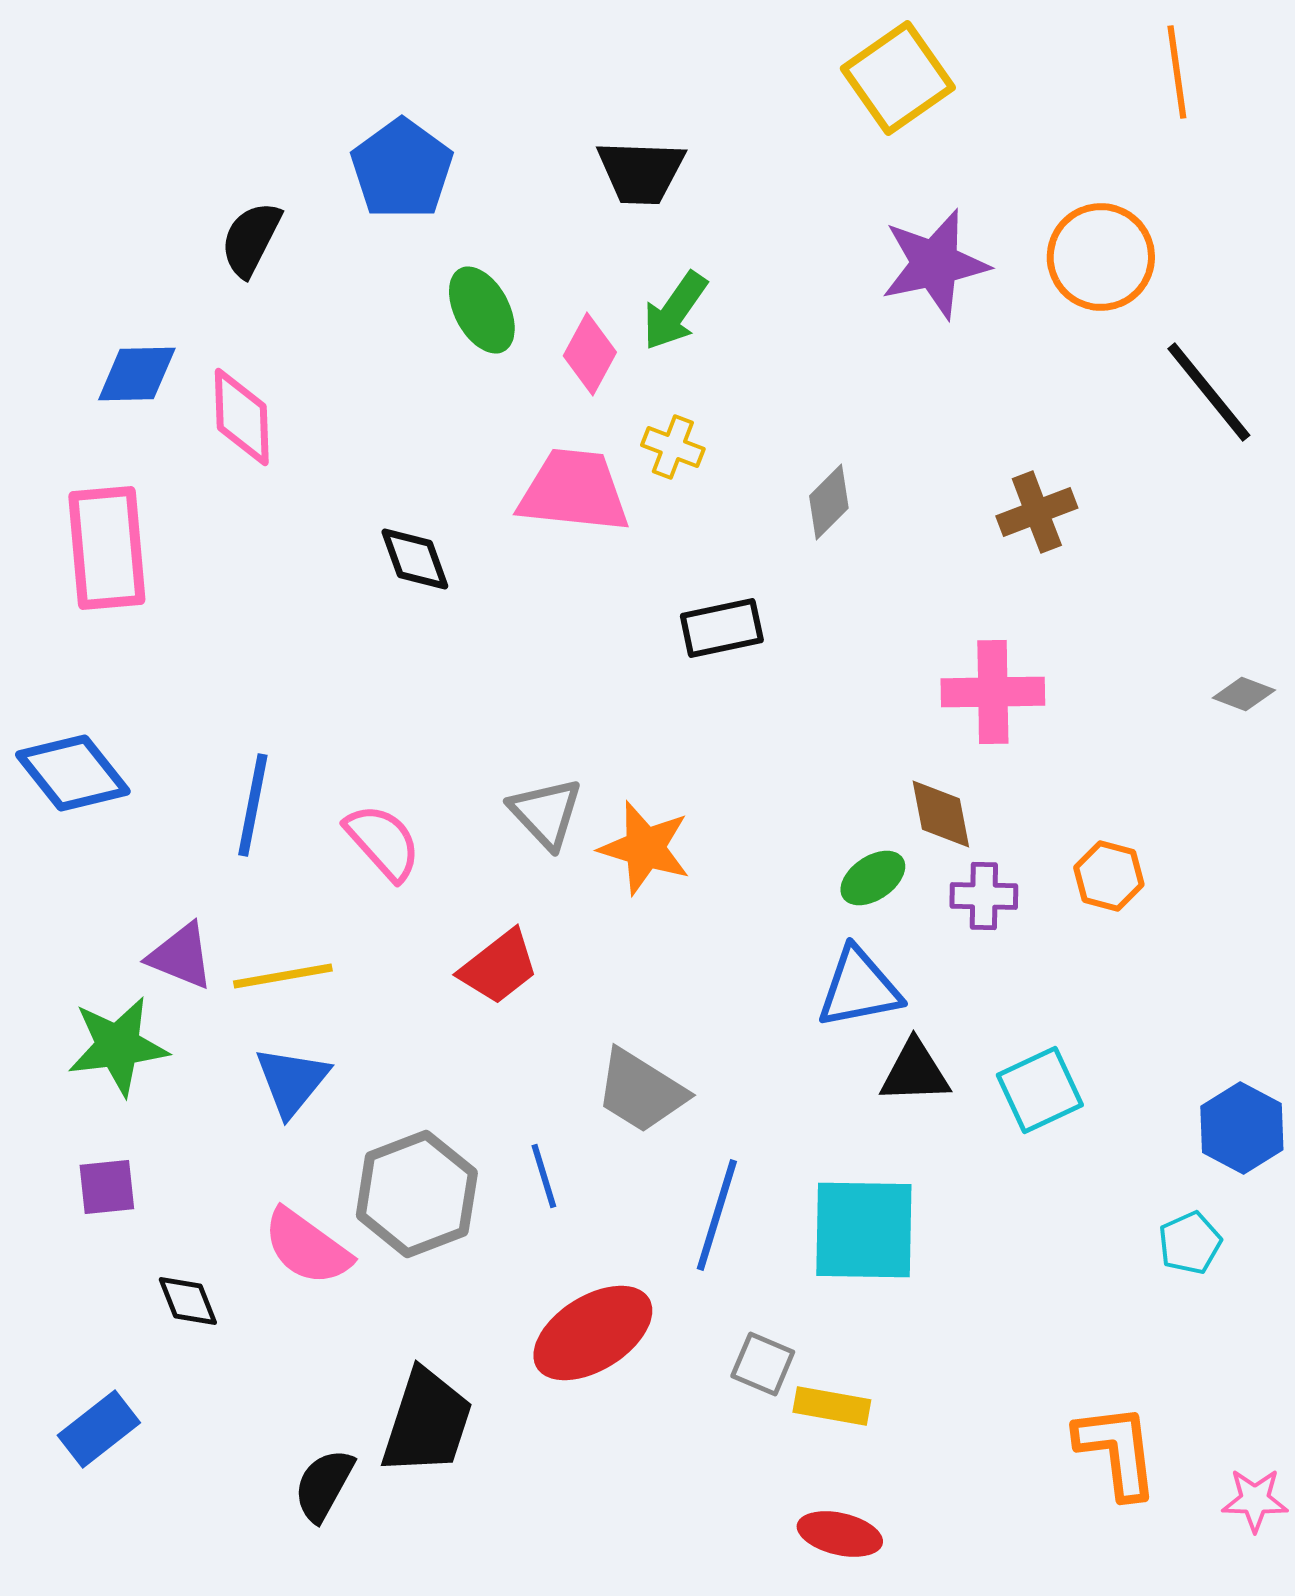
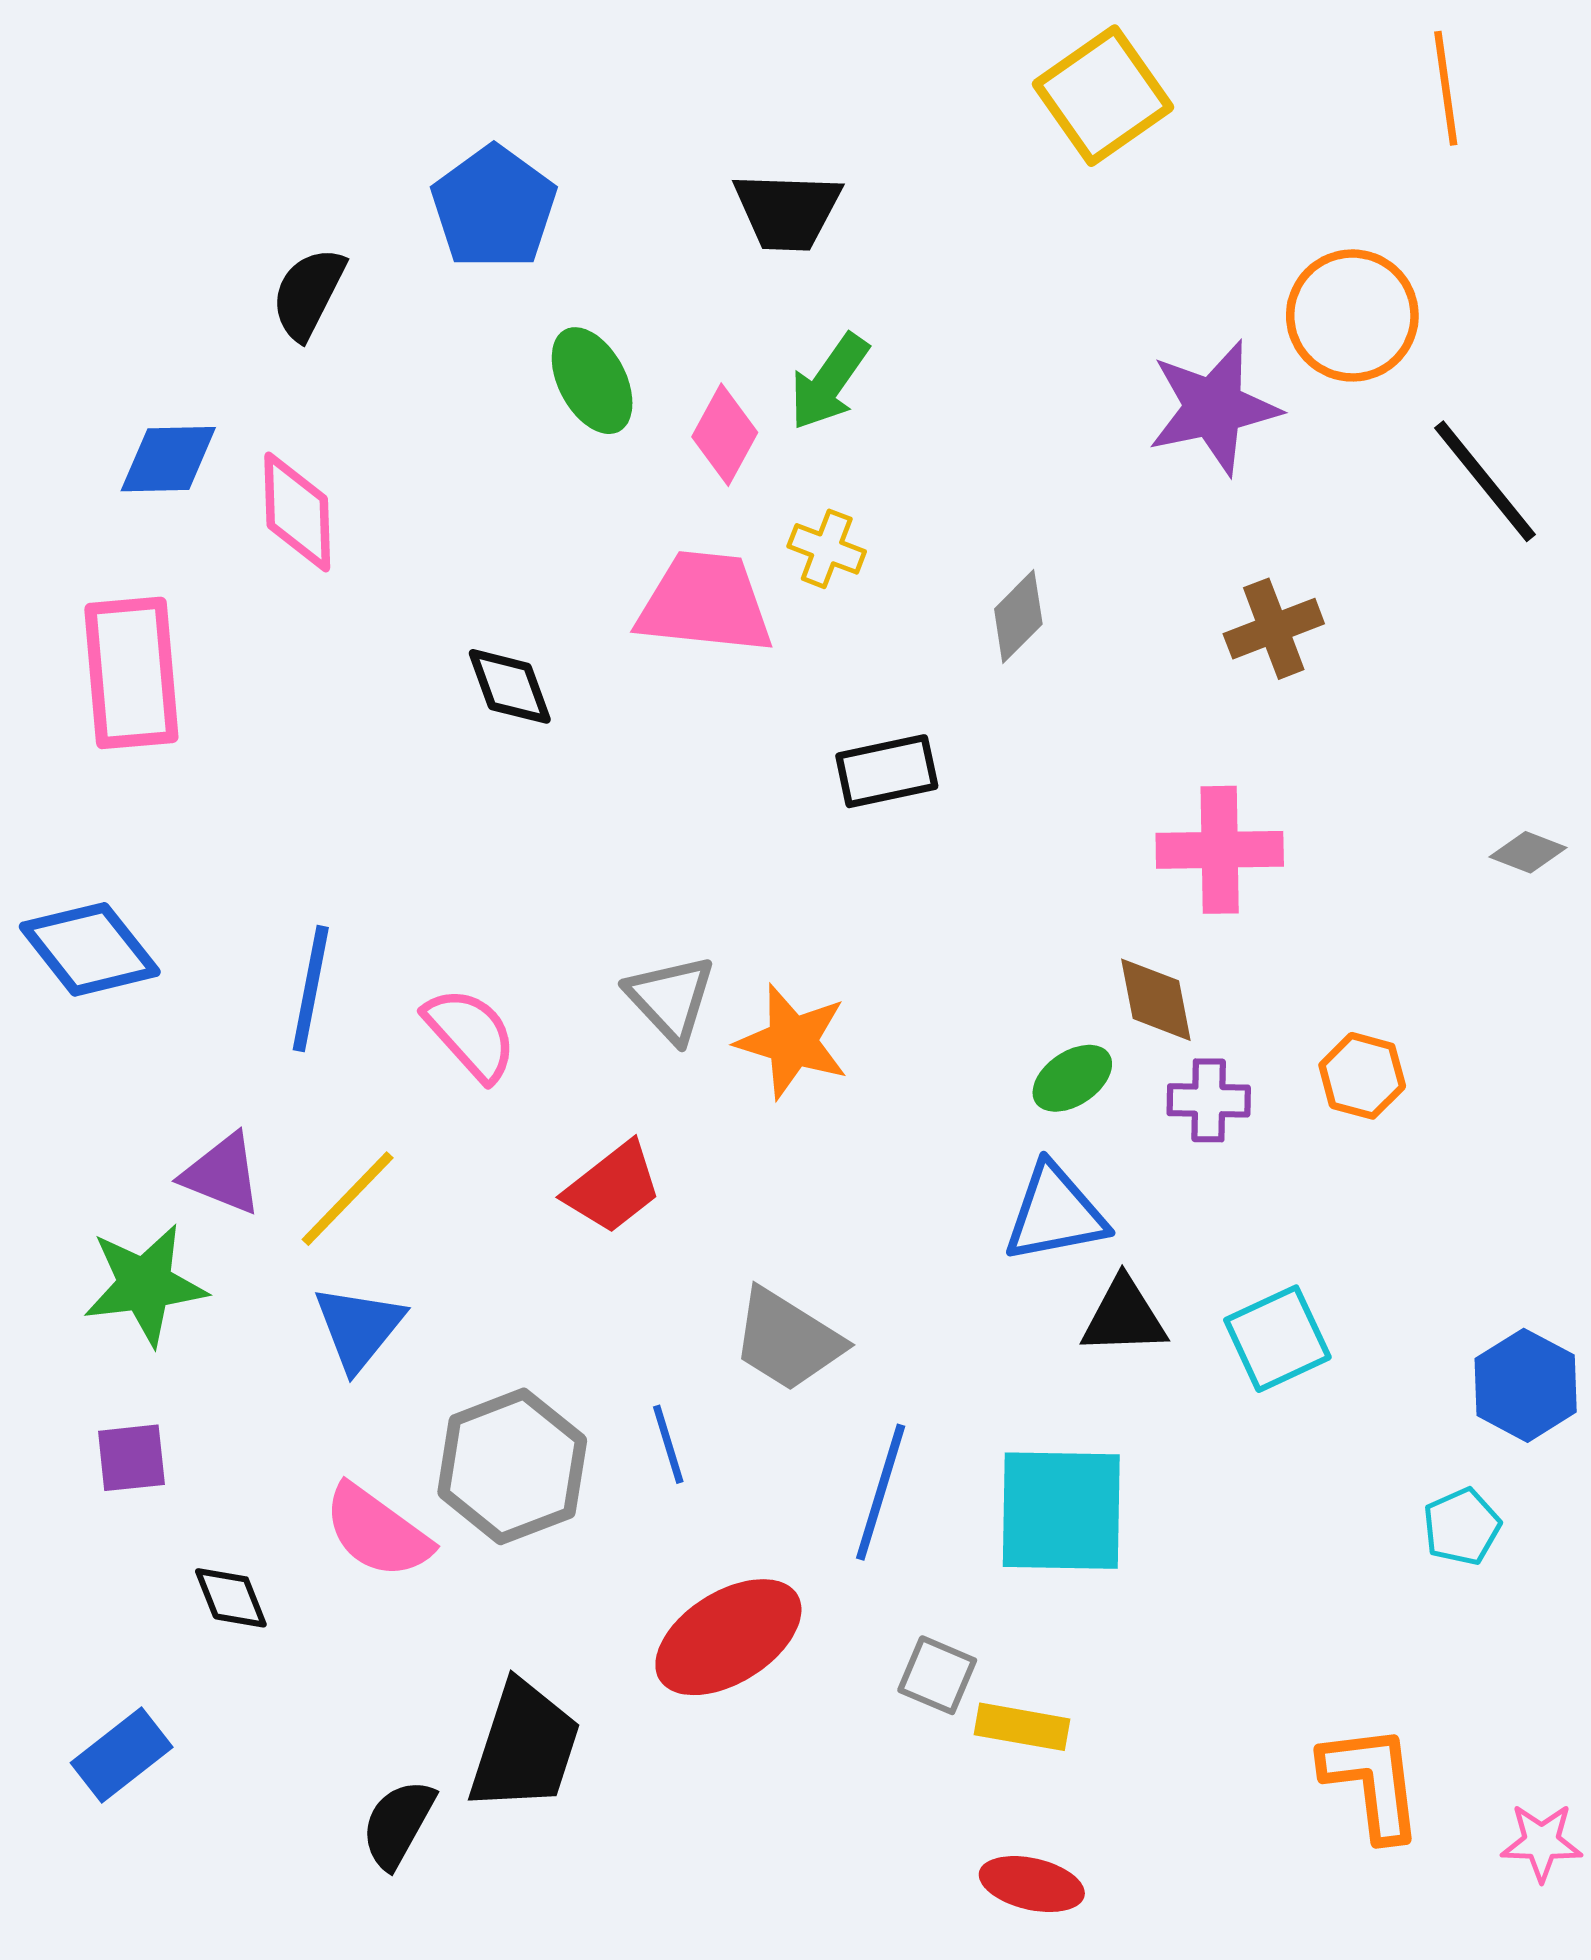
purple star: (935, 264) -> (1214, 408), moved
yellow line: (283, 976) -> (348, 1199), turned -36

